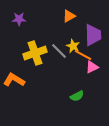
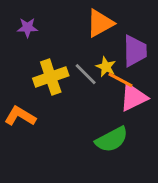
orange triangle: (69, 16) -> (100, 23), size x1.5
pink triangle: (92, 67) -> (133, 97), size x1.5
green semicircle: (77, 96) -> (112, 139), size x1.6

